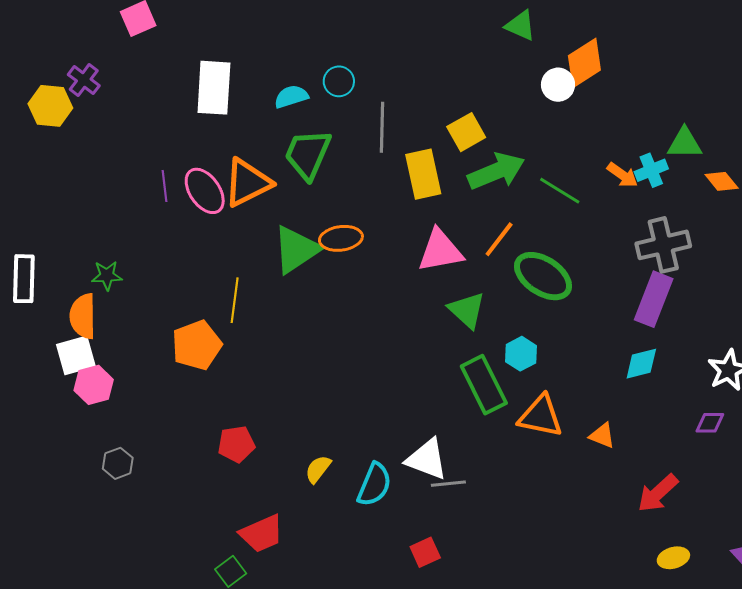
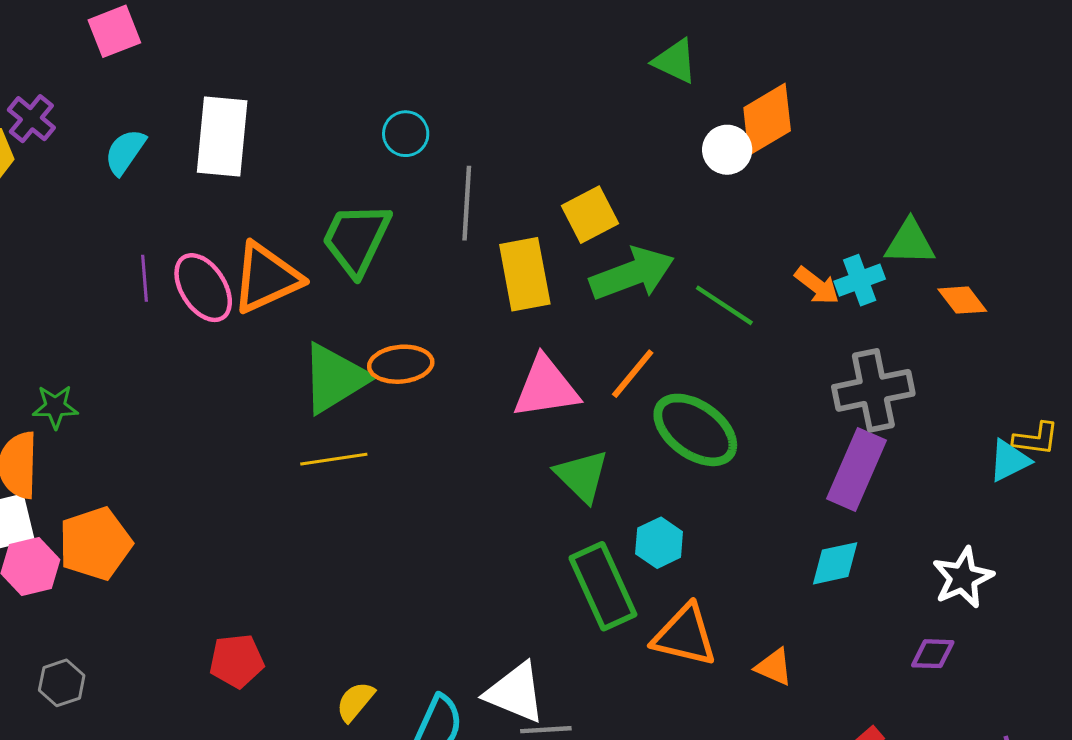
cyan semicircle: (291, 97) -> (125, 152), moved, turned -40
yellow line: (235, 300) -> (334, 459), moved, turned 72
orange pentagon: (197, 345) -> (95, 544), moved

